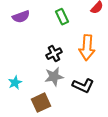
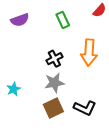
black L-shape: (83, 86) -> (85, 108), moved
brown square: (41, 103) -> (53, 108), moved

